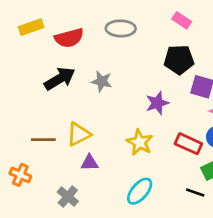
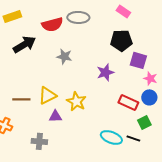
red semicircle: (69, 38) -> (52, 24), moved
black arrow: (60, 79) -> (24, 44), moved
yellow star: (140, 142) -> (76, 101), moved
cyan ellipse: (140, 191) -> (111, 137), moved, turned 70
gray cross: (68, 197) -> (39, 141), turned -35

